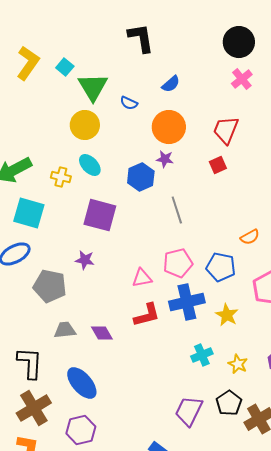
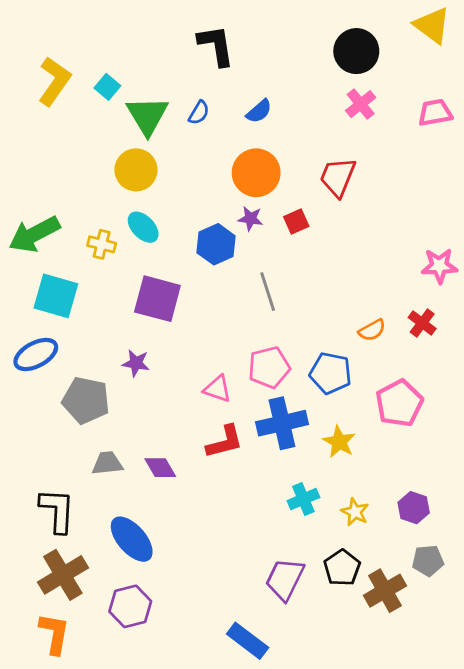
blue semicircle: (129, 103) -> (199, 113), moved, turned -84
red square: (218, 165) -> (296, 221), moved
pink triangle: (142, 278) -> (218, 389), turned 30

